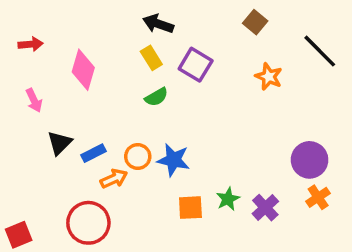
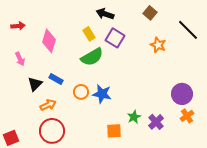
black arrow: (158, 24) -> (105, 14), moved
green semicircle: (156, 97) -> (92, 57), size x1.6
blue rectangle: (94, 153) -> (56, 79), moved, turned 56
orange arrow: (114, 179) -> (48, 105), moved
orange square: (190, 208) -> (114, 131), moved

